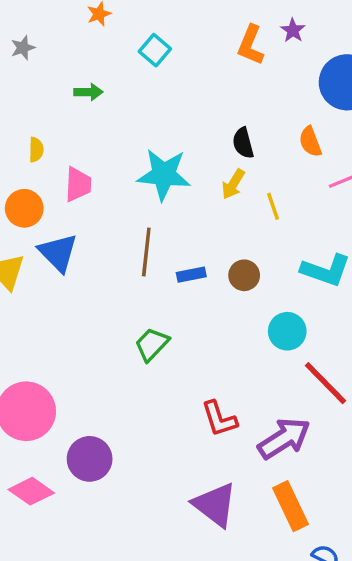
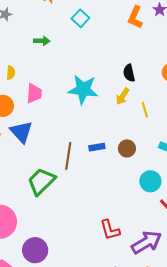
brown line: (146, 252) -> (68, 156), moved
green trapezoid: (152, 344) -> (41, 181), moved, size x1.4

